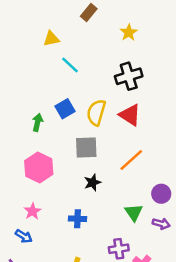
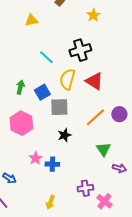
cyan line: (70, 65) -> (46, 57), moved
black cross: (129, 76) -> (80, 50), moved
blue square: (65, 109) -> (42, 92), moved
purple circle: (161, 194) -> (119, 114), moved
pink star: (32, 211) -> (35, 158), moved
green triangle: (134, 212) -> (103, 149), moved

